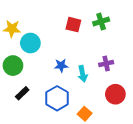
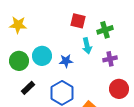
green cross: (101, 22) -> (105, 30), moved
cyan circle: (30, 43) -> (42, 56), moved
cyan arrow: (83, 74) -> (87, 46), moved

